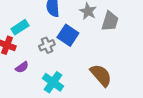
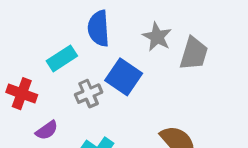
cyan rectangle: (20, 27) -> (62, 58), moved

